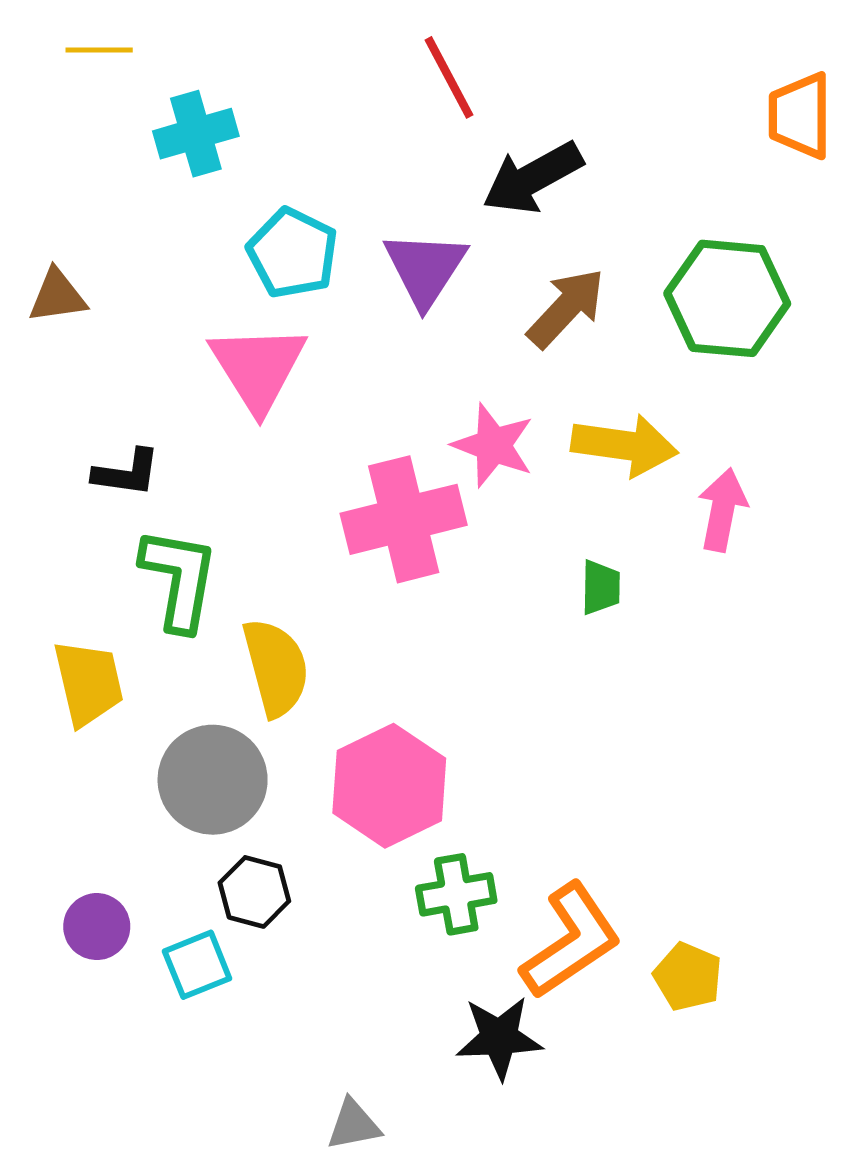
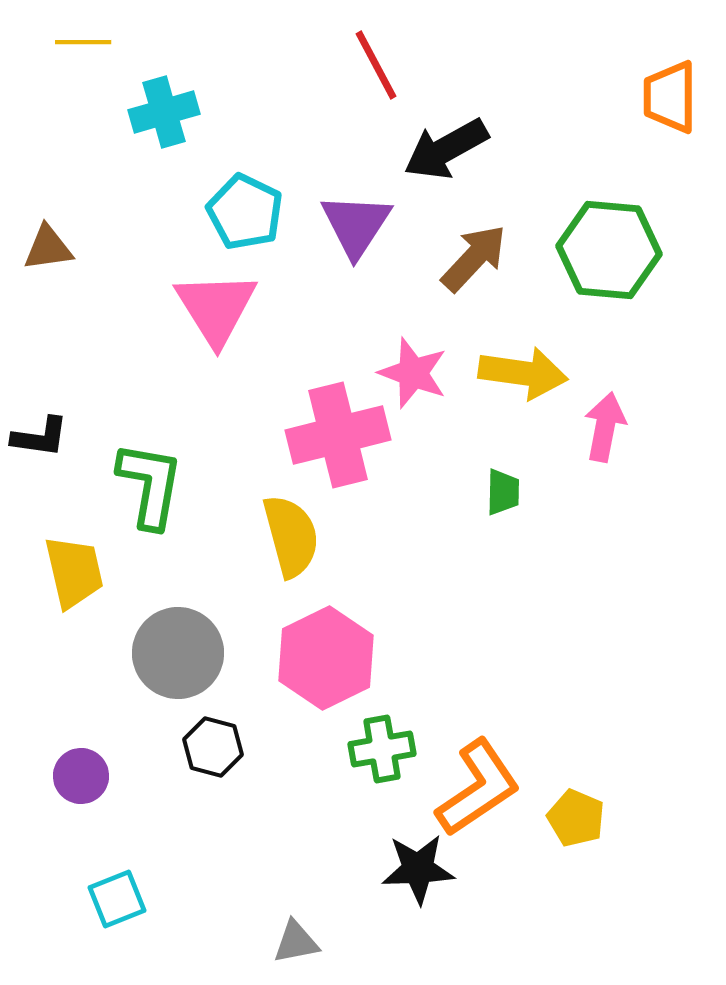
black L-shape: (127, 473) -> (40, 437), moved
yellow semicircle: (276, 667) -> (291, 536), moved
cyan square: (197, 965) -> (117, 899), moved

